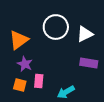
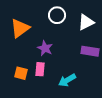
white circle: (56, 27) -> (57, 15), size x0.7
purple star: (25, 64) -> (45, 48), moved

